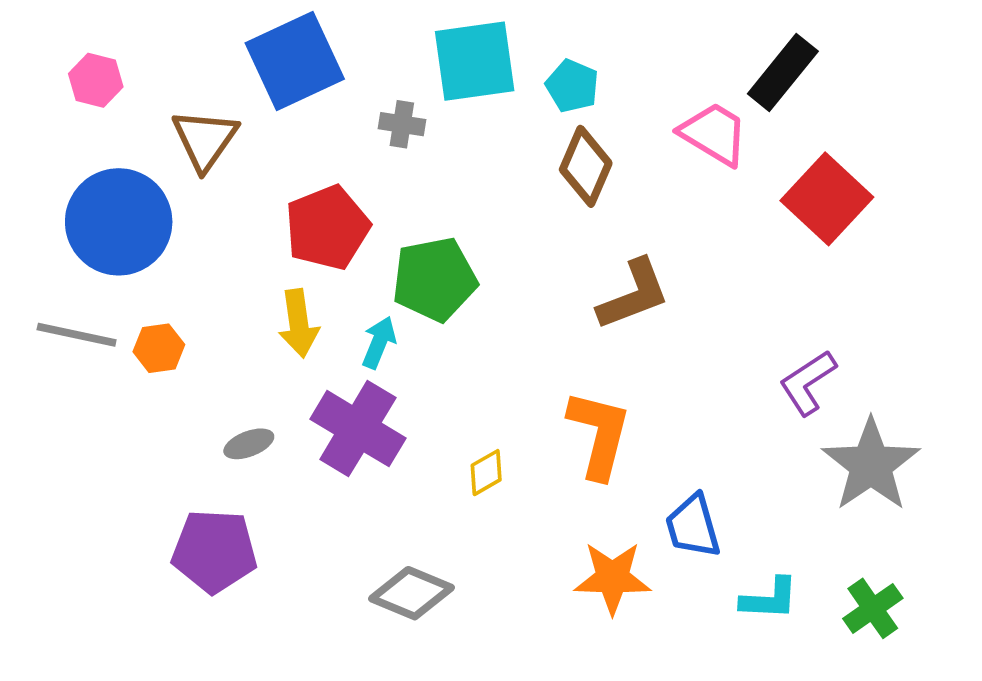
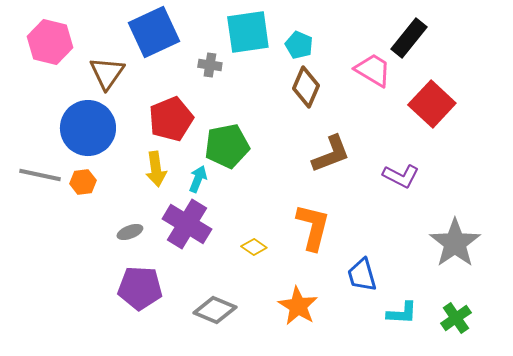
pink hexagon: (96, 80) -> (50, 42), size x1.6
blue circle: (119, 222) -> (88, 128), moved
purple L-shape: (808, 383) -> (401, 176), moved, turned -120
yellow diamond: (486, 473) -> (254, 247), turned 65
purple pentagon: (214, 551) -> (140, 288), moved
orange star: (612, 578) -> (298, 306), moved, turned 30

